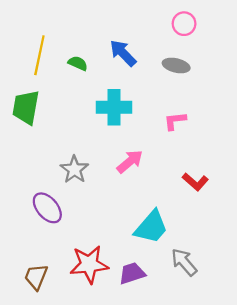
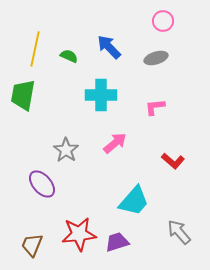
gray ellipse: (176, 65) -> (156, 58), turned -30
gray arrow: (184, 262) -> (179, 232), moved

